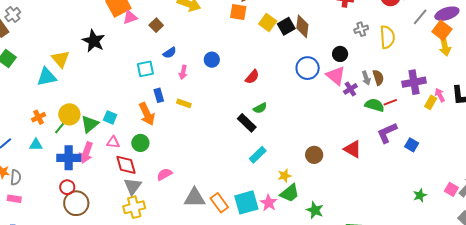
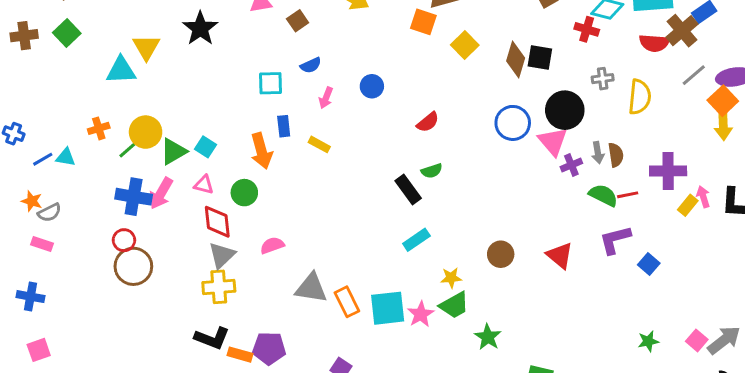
black square: (286, 26) -> (540, 58), moved, turned 30
black circle: (340, 54) -> (565, 110), size x1.6
cyan triangle: (36, 145) -> (66, 157), moved
gray semicircle: (16, 177) -> (49, 213), turned 49

